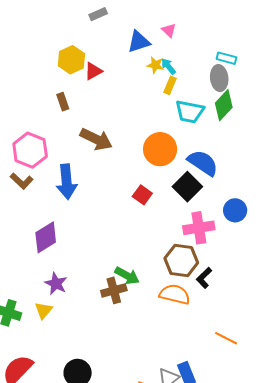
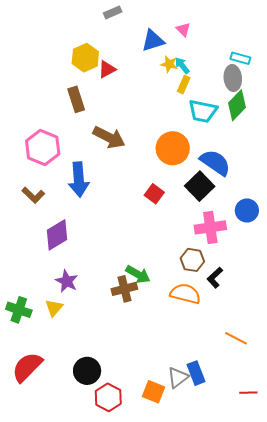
brown rectangle: (63, 102) -> (76, 99), size x1.4
brown L-shape: (22, 181) -> (33, 195), moved
brown hexagon: (181, 260) -> (192, 260), size x0.7

